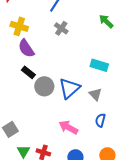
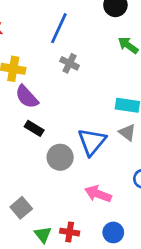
gray circle: (44, 86) -> (60, 157), moved
gray triangle: (95, 94) -> (127, 132), moved

